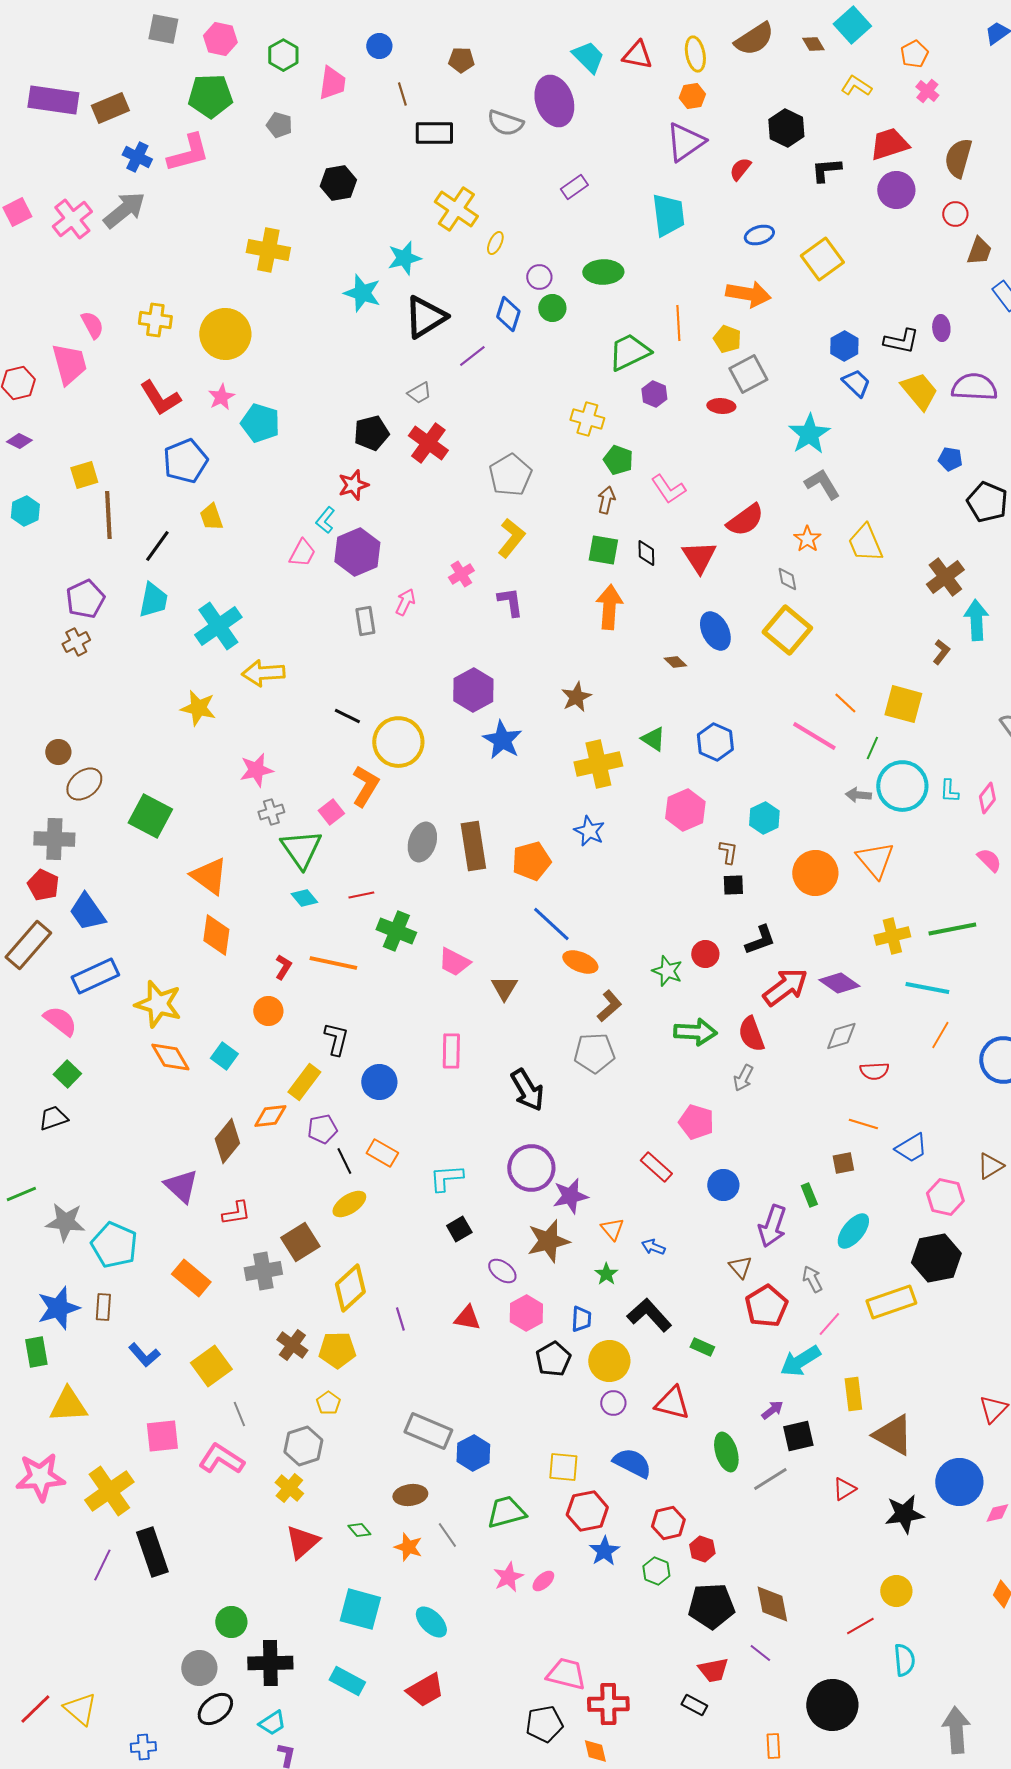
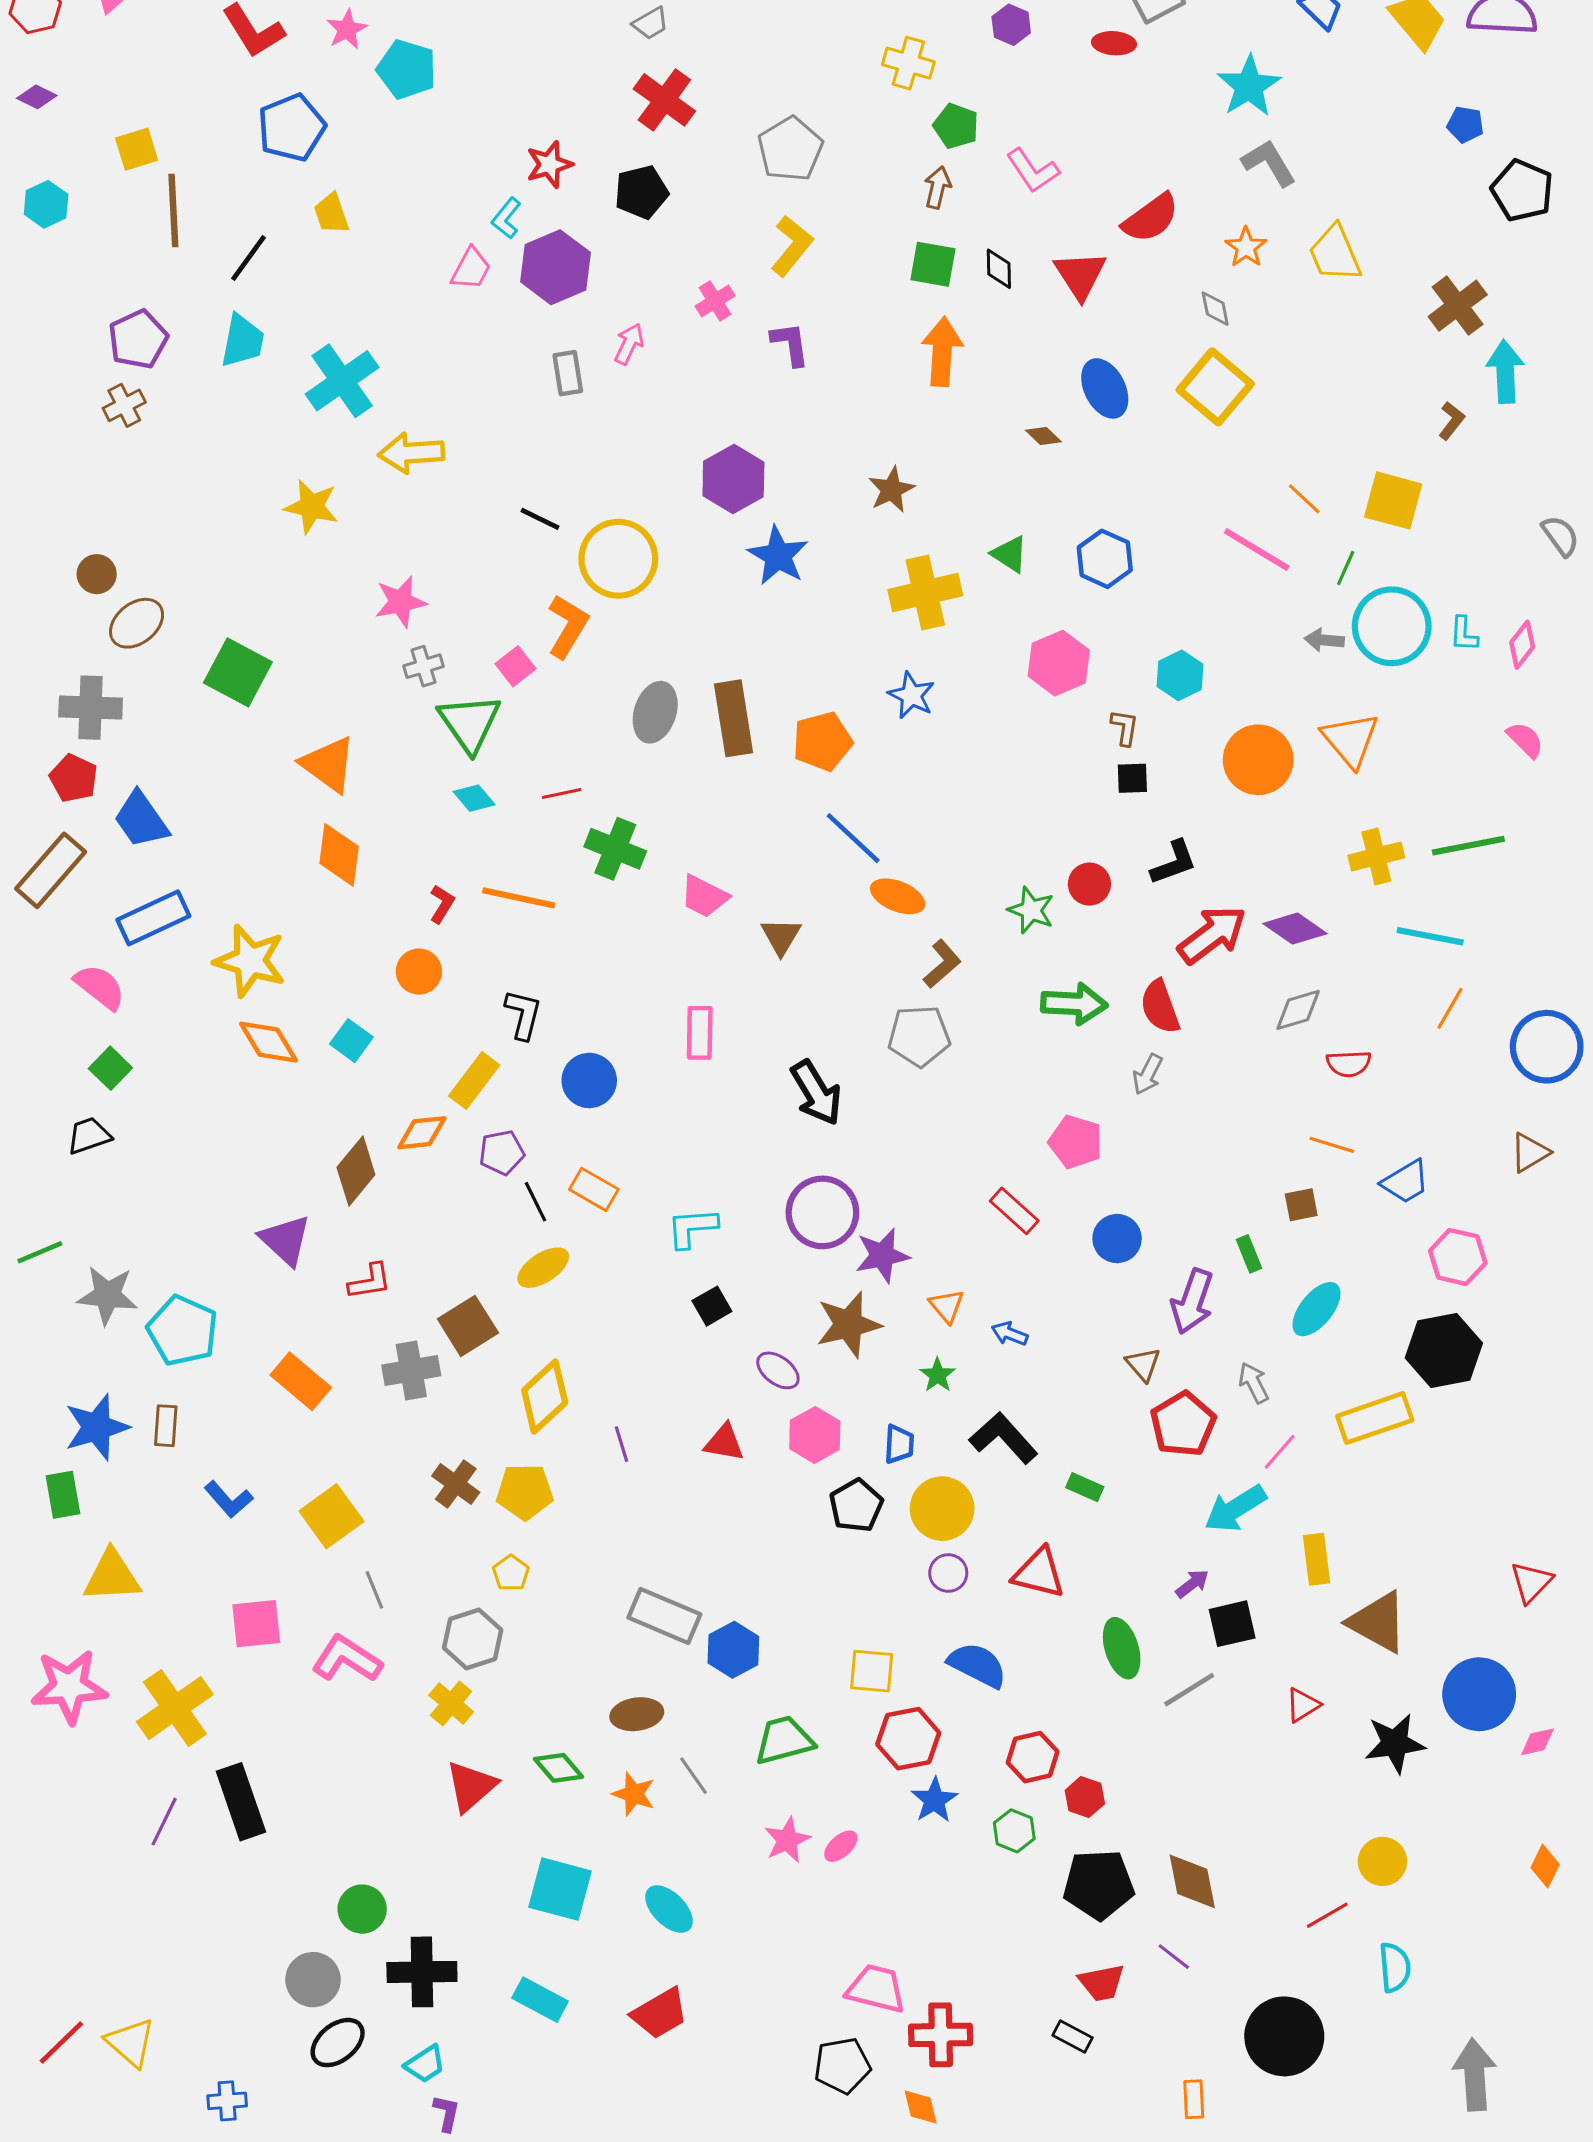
black pentagon: (371, 433) -> (641, 192), moved
brown triangle: (990, 1166) -> (1530, 1153), moved
green diamond: (359, 1530) -> (559, 1768), size x1.4

